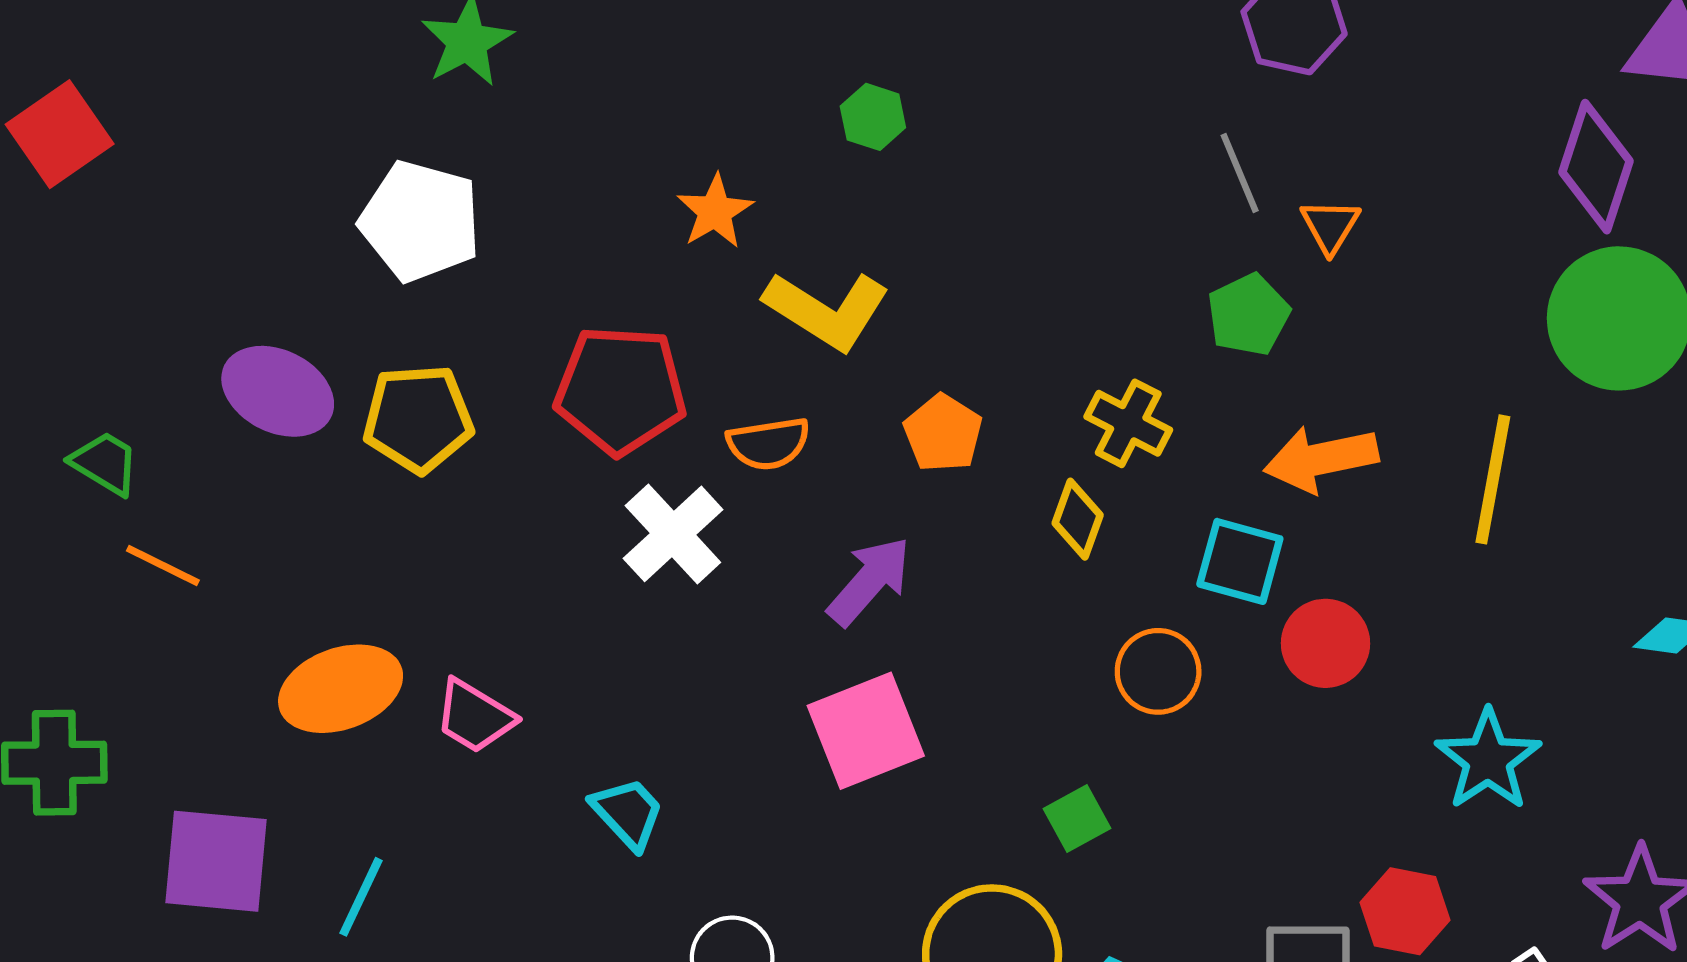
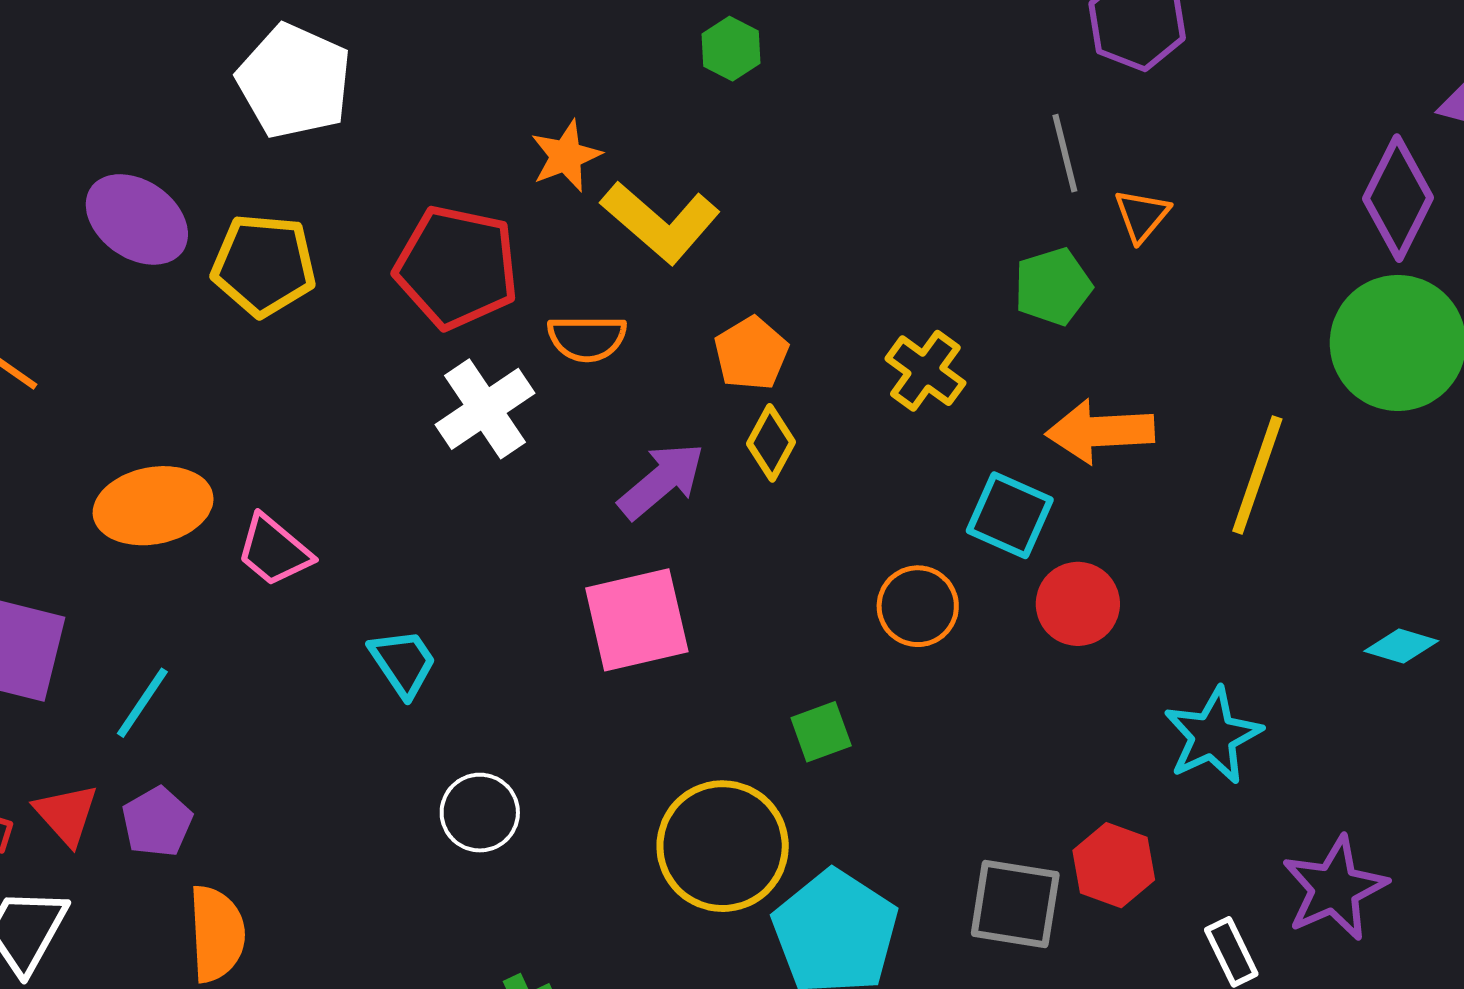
orange star: (715, 211) -> (566, 156), moved
yellow diamond: (1078, 519) -> (771, 443), moved

